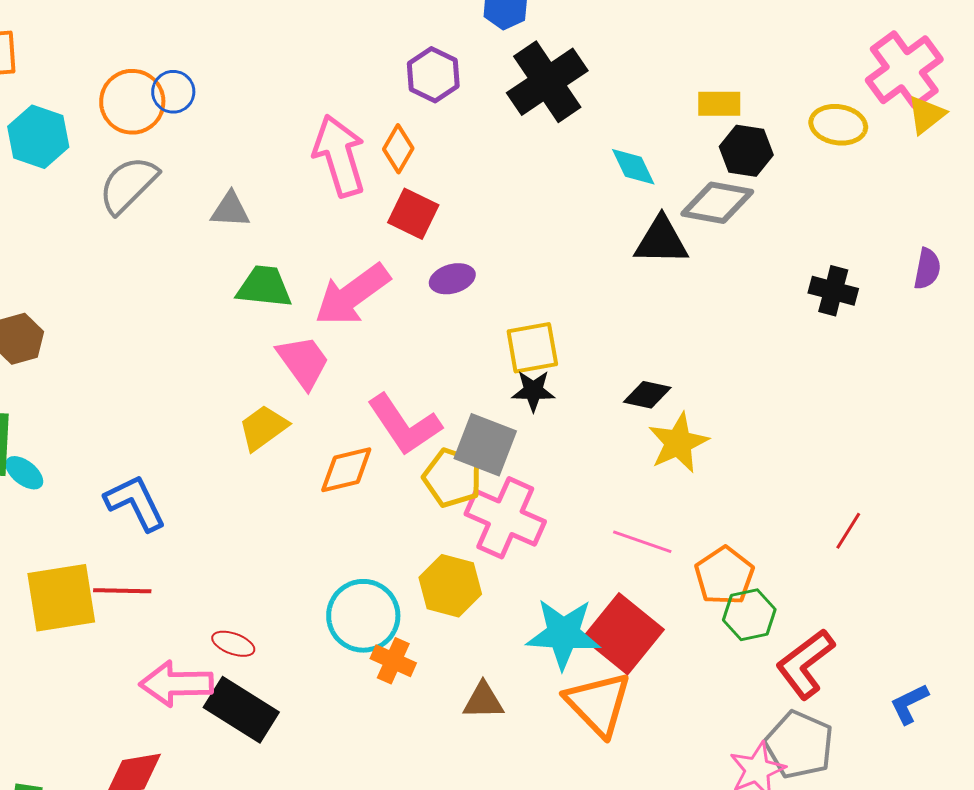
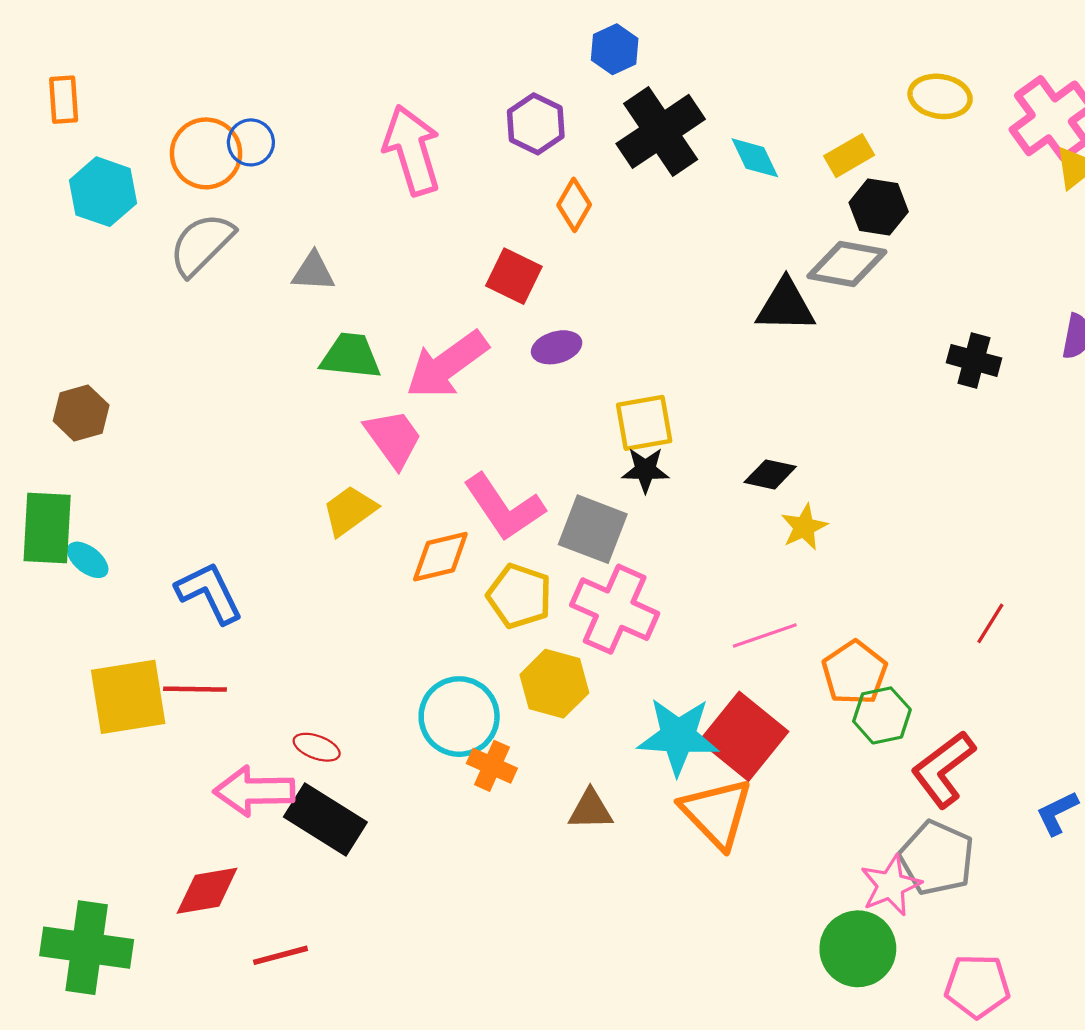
yellow rectangle: (719, 104) -> (849, 156), turned -30
yellow ellipse: (838, 125) -> (940, 96), moved
orange diamond: (398, 149) -> (574, 205), moved
pink arrow: (339, 156) -> (412, 150), moved
cyan diamond: (633, 167) -> (755, 158), moved
yellow star: (678, 443) -> (804, 527), size x0.7
yellow pentagon: (452, 478) -> (519, 596), moved
pink line: (642, 542) -> (765, 635), turned -38

